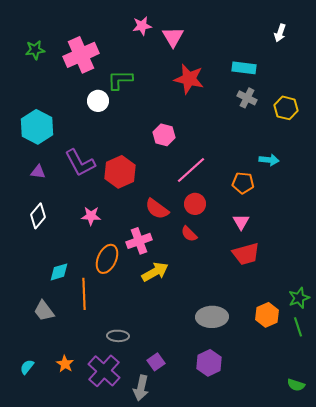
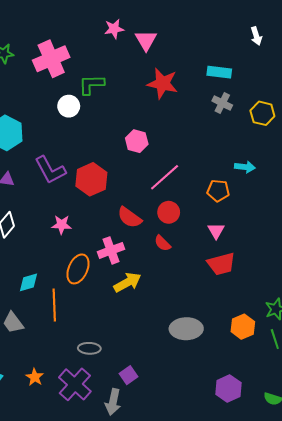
white arrow: (280, 33) -> (256, 36), turned -36
purple hexagon: (209, 363) -> (228, 388), moved

